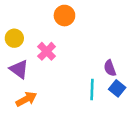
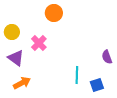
purple semicircle: (110, 68) -> (107, 57), moved
blue square: (117, 88) -> (97, 85), moved, turned 32

